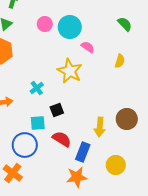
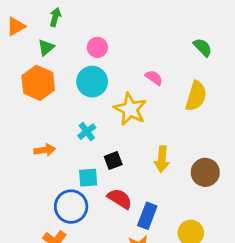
cyan circle: (70, 27) -> (92, 82), moved
yellow semicircle: (120, 61) -> (196, 96), size x1.6
yellow arrow: (100, 127) -> (162, 159), moved

